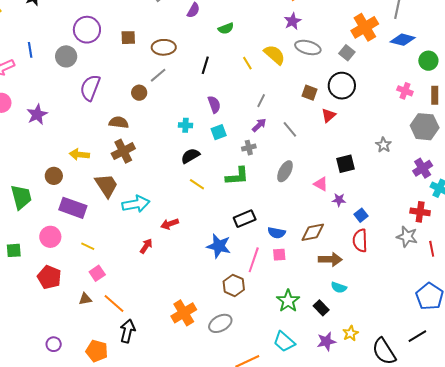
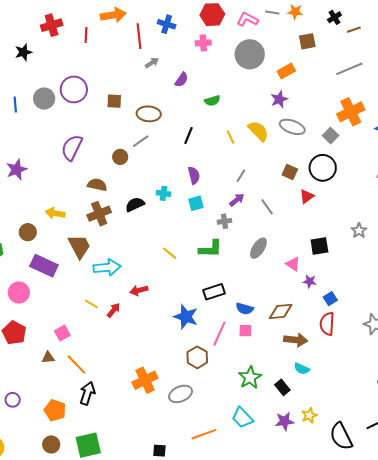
gray circle: (66, 56) -> (44, 99), moved
black semicircle: (190, 156) -> (135, 204), moved
yellow line: (88, 246) -> (91, 304), moved

